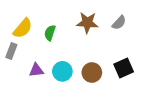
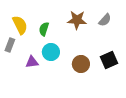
yellow semicircle: (23, 28) -> (20, 25), turned -66
cyan circle: (62, 71) -> (51, 52), moved

